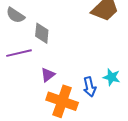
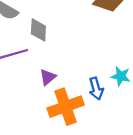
orange cross: (62, 101) -> (66, 107), turned -36

